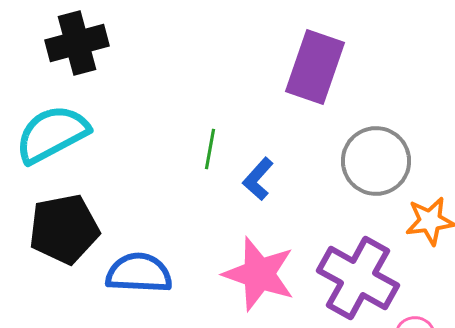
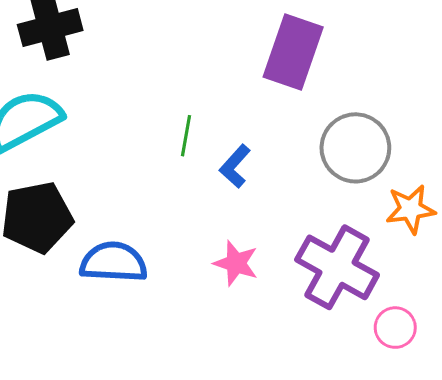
pink star: (259, 274) -> (236, 263), size x0.6

